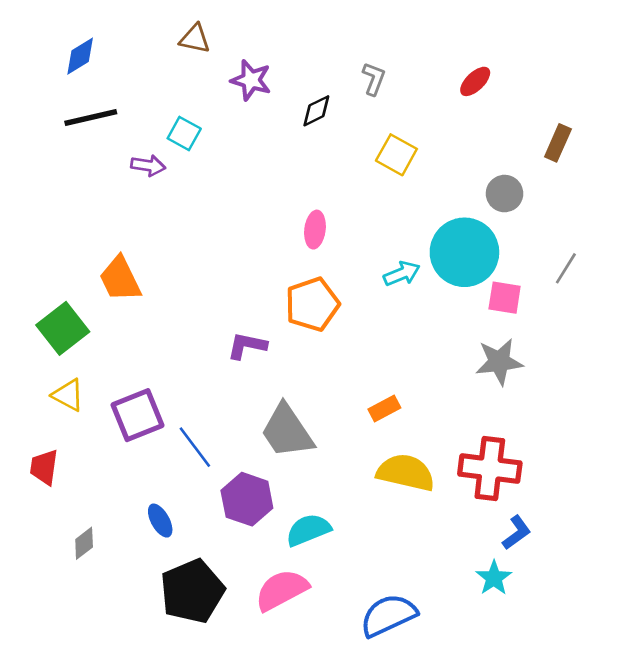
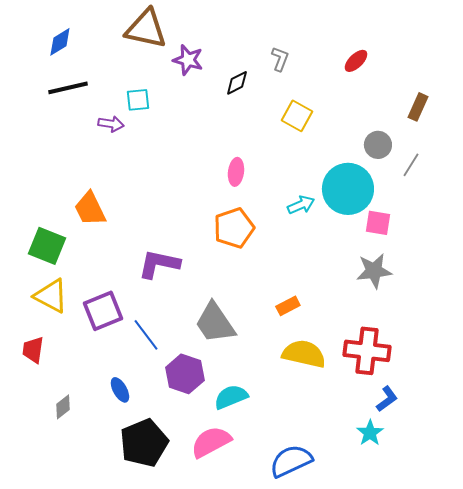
brown triangle: (195, 39) -> (146, 29), size x1.8
cyan square: (184, 133) -> (138, 100), turned -35
gray line: (566, 268) -> (411, 165), moved
green square: (63, 328) -> (47, 246), turned -30
purple L-shape: (247, 346) -> (159, 264), moved, size x1.4
yellow triangle: (68, 395) -> (51, 296), size x1.4

